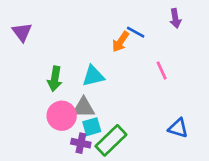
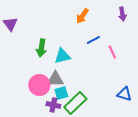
blue line: (136, 32) -> (93, 40), moved, turned -56
orange arrow: (121, 42) -> (82, 16), moved
green arrow: (55, 79) -> (41, 48), moved

